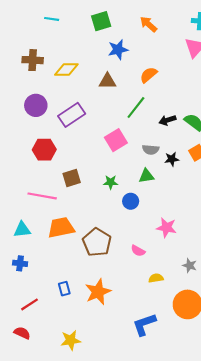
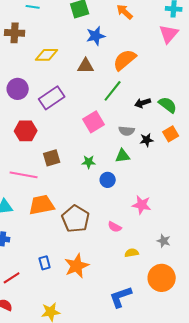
brown cross: (33, 60) -> (15, 33), moved
orange semicircle: (149, 75) -> (125, 60), size x1.4

